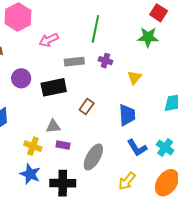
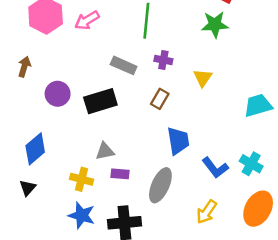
pink arrow: (49, 40) -> (87, 20), moved
gray rectangle: (74, 62) -> (124, 65), turned 36
brown rectangle: (87, 106) -> (160, 99), moved
blue trapezoid: (127, 115) -> (178, 141), moved

